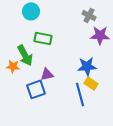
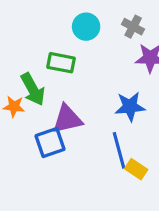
cyan circle: (31, 11) -> (86, 27), moved
purple triangle: (47, 74) -> (67, 119), size x1.5
yellow rectangle: (91, 83) -> (136, 169), moved

